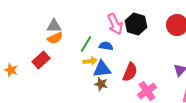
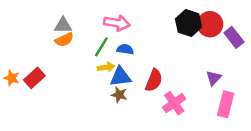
pink arrow: (115, 24) -> (117, 23), moved, turned -55
black hexagon: (136, 24) -> (189, 23), moved
red rectangle: (41, 60) -> (34, 78), moved

